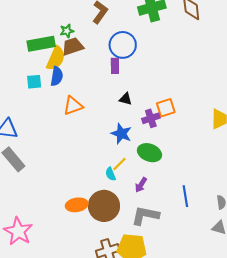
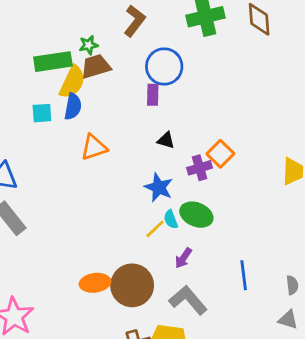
orange square: (166, 108) -> (220, 154), turned -30
cyan semicircle: (111, 174) -> (171, 219), moved
gray L-shape: (145, 216) -> (188, 300), turned 36

